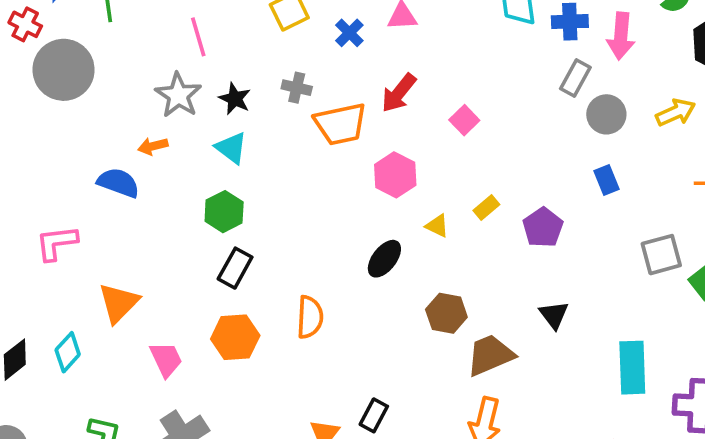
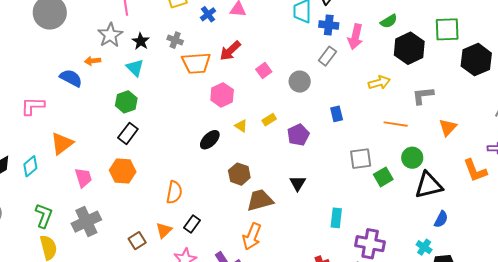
gray circle: (606, 114) -> (300, 82), moved
orange semicircle: (310, 317) -> (174, 192), moved
cyan rectangle: (632, 368) -> (336, 218), size x0.7

